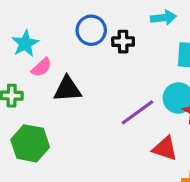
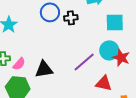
pink semicircle: (42, 67) -> (19, 64), moved
black triangle: (68, 89) -> (44, 69), moved

